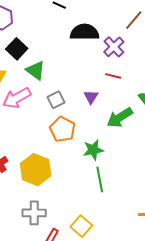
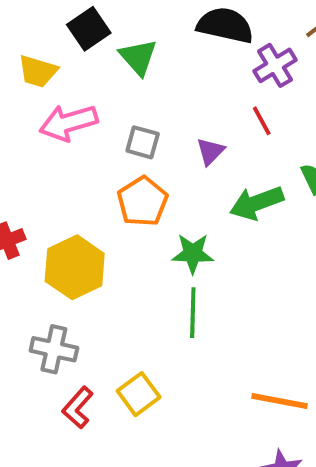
green triangle: (36, 70) -> (138, 57), moved
red line: (113, 76) -> (262, 121), turned 35
gray square: (56, 100) -> (143, 142), turned 30

